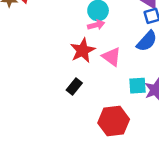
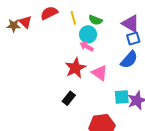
pink arrow: (96, 25) -> (87, 46), turned -136

